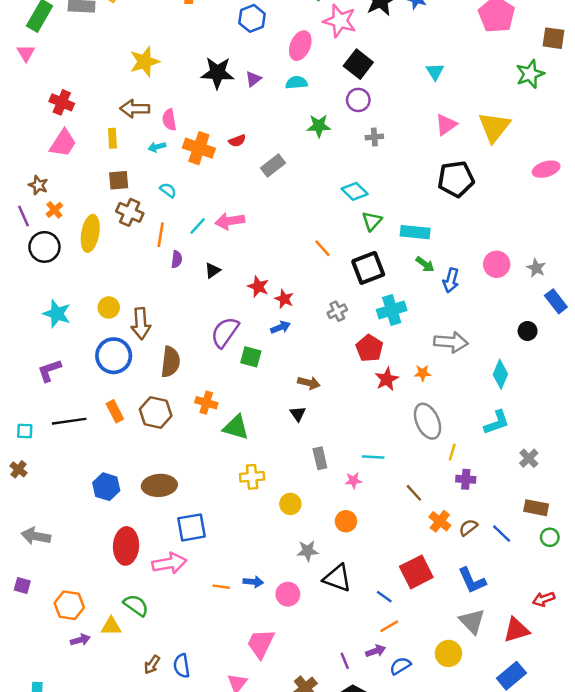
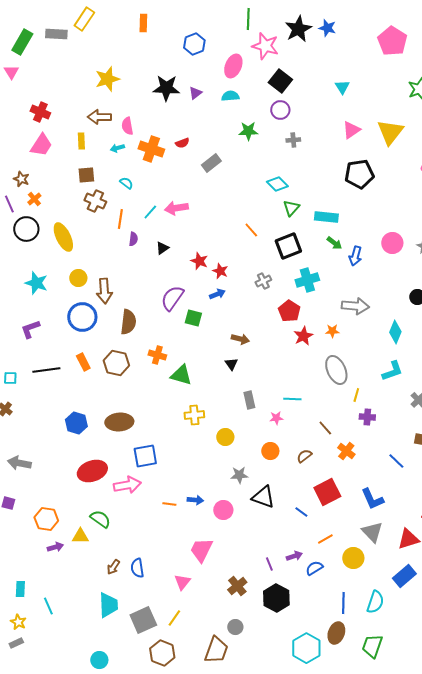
yellow ellipse: (90, 233) -> (63, 237), moved, turned -36
brown semicircle: (468, 527) -> (304, 456), moved
red ellipse: (126, 546) -> (92, 471), turned 68
orange line: (389, 626) -> (325, 539), moved

